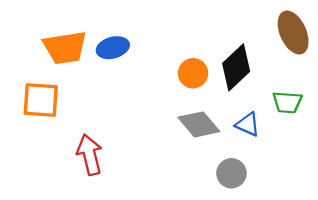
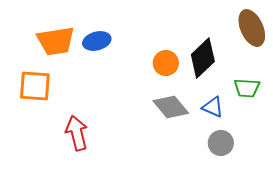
gray circle: (231, 173) -> (221, 143), moved

